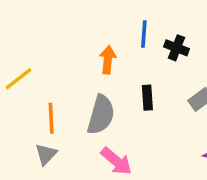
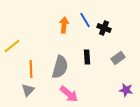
blue line: (144, 34) -> (85, 20), turned -35
orange arrow: (108, 60) -> (64, 25), moved

